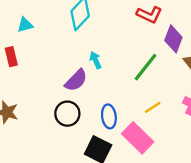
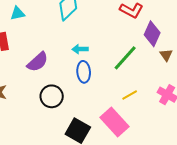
cyan arrow: (96, 60) -> (80, 49), turned -70
purple semicircle: (76, 80) -> (38, 62), moved
blue ellipse: (109, 116) -> (84, 72), moved

